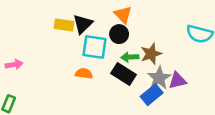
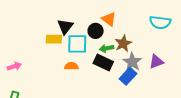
orange triangle: (123, 15) -> (109, 19), moved
yellow rectangle: (64, 25) -> (54, 39), moved
purple triangle: (177, 81) -> (156, 62), moved

